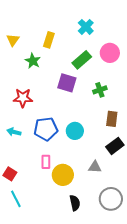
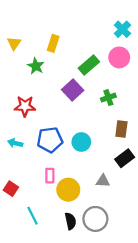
cyan cross: (86, 27) -> (122, 29), moved
purple square: (67, 83) -> (73, 90), turned 30
cyan line: (16, 199) -> (33, 216), moved
gray circle: (111, 199) -> (95, 219), moved
black semicircle: (75, 203) -> (70, 221), moved

